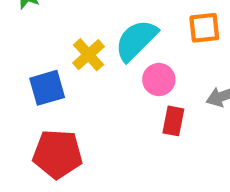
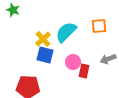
pink circle: (159, 80) -> (73, 62), moved
blue square: (47, 88) -> (45, 55), moved, turned 30

